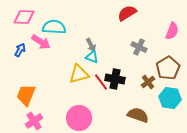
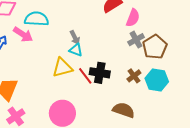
pink semicircle: (172, 31) -> (133, 18), moved
gray cross: (139, 47) -> (136, 40), moved, turned 35
brown pentagon: (168, 68) -> (155, 47), moved
cyan hexagon: (170, 98) -> (157, 80), moved

